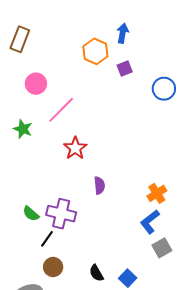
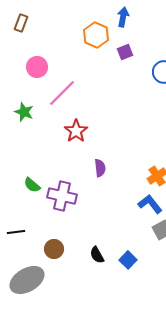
brown rectangle: (20, 39) -> (21, 23), size x0.7
green semicircle: (31, 214) -> (32, 185), moved
blue L-shape: (150, 222) -> (150, 204), turned 90
black line: (47, 239) -> (16, 232), moved, turned 48

